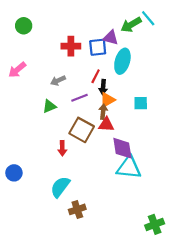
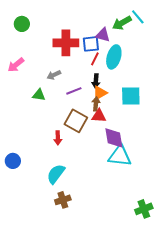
red cross: (71, 46) -> (66, 43), size x1.4
red line: (96, 76) -> (95, 59), moved
cyan square: (141, 103) -> (131, 96), size x1.5
green triangle: (49, 106) -> (39, 95), moved, turned 32
brown cross: (77, 209) -> (63, 200), moved

